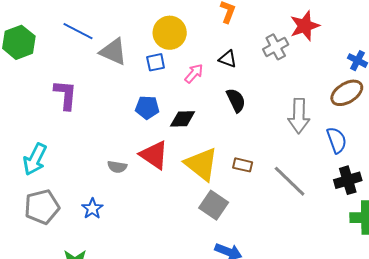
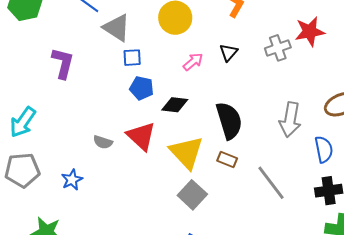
black triangle: (228, 59) -> (229, 52), turned 42
blue square: (156, 62) -> (132, 58), moved
black semicircle: (236, 100) -> (229, 121), moved, size x1.5

